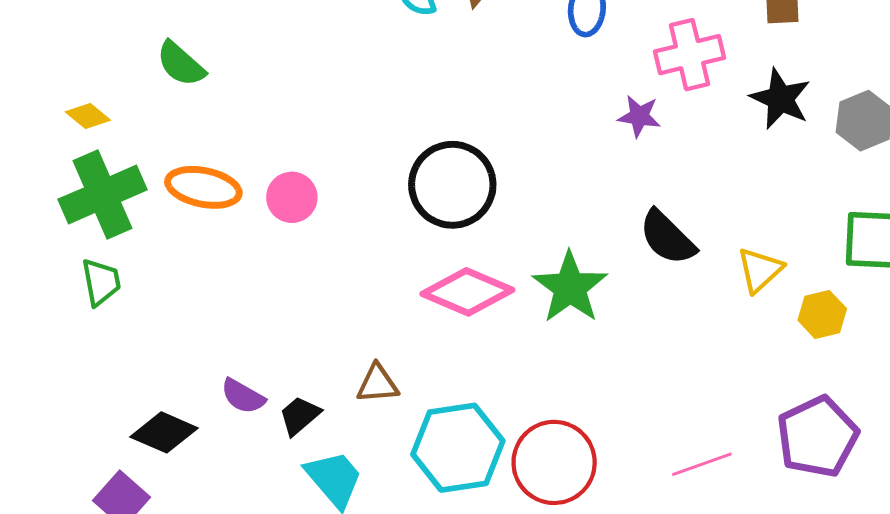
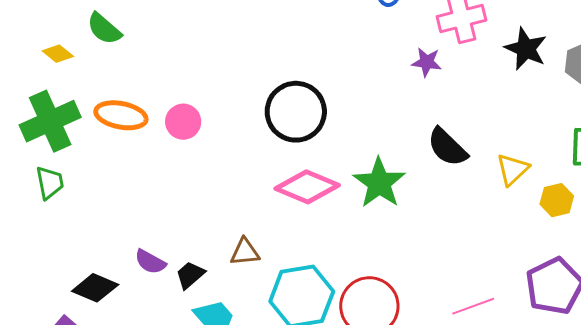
yellow diamond: (88, 116) -> (58, 54), moved

